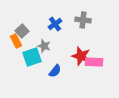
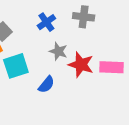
gray star: (44, 46) -> (58, 51), moved
pink rectangle: (94, 62) -> (111, 67), moved

